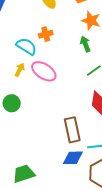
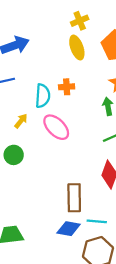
cyan semicircle: (26, 46) -> (43, 96), turned 50
yellow arrow: (20, 70) -> (21, 121), moved

